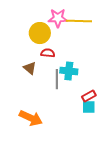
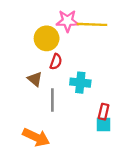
red semicircle: (48, 53) -> (56, 62), turned 104
gray line: (57, 79) -> (52, 100), moved
red rectangle: (89, 96) -> (104, 112), turned -48

